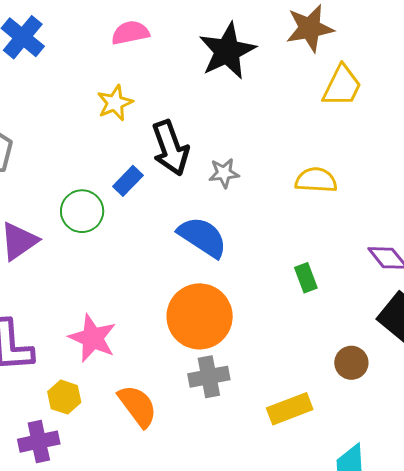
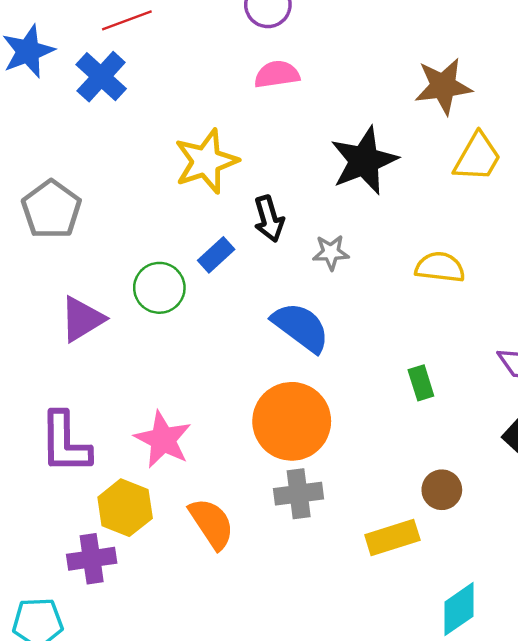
pink semicircle: (130, 33) -> (277, 74), moved
black star: (227, 51) -> (364, 161), moved
yellow star: (115, 103) -> (206, 161), size x1.5
black arrow: (170, 148) -> (269, 219), size x0.7
brown circle: (351, 363) -> (442, 490), moved
yellow hexagon: (64, 397) -> (125, 508), size x1.4

